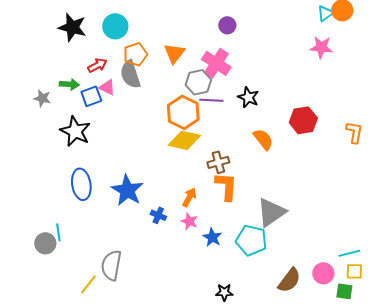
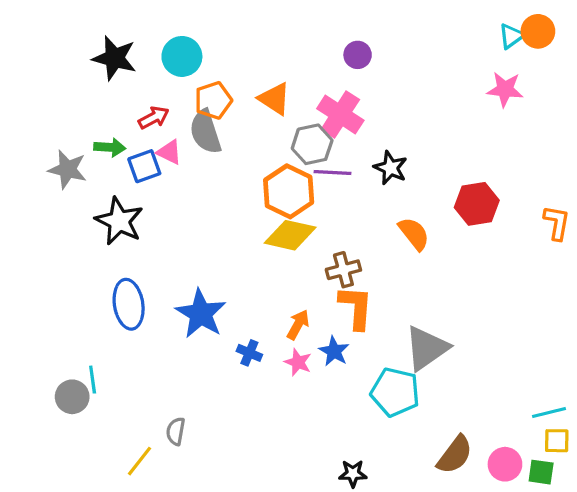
orange triangle: (174, 53) -> (274, 99), turned -35
gray star: (42, 98) -> (67, 169), size x1.4
blue star: (212, 237) -> (334, 351), moved
gray semicircle: (111, 265) -> (176, 431), size x0.6
pink circle: (323, 273) -> (505, 464), moved

